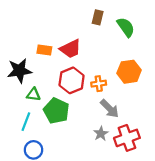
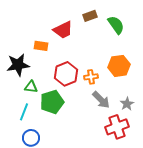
brown rectangle: (98, 17) -> (90, 16), turned 56
red trapezoid: (70, 49) -> (63, 30), moved
green pentagon: (56, 111) -> (52, 102), turned 30
gray star: (101, 134) -> (127, 104), moved

